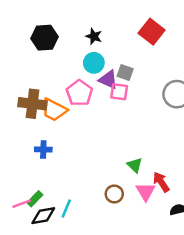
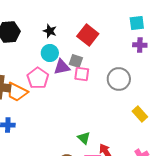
red square: (152, 32) -> (88, 35), moved
purple triangle: (108, 80) -> (62, 67), turned -36
pink square: (119, 92) -> (82, 74), moved

